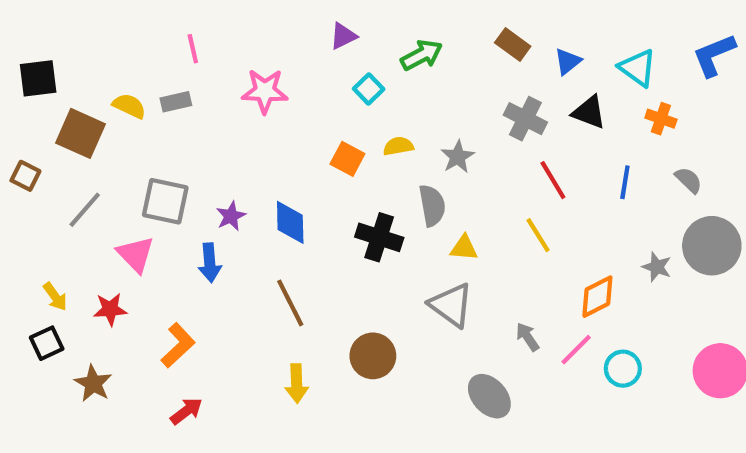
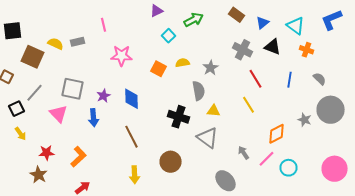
pink line: (193, 49) -> (104, 25), moved
pink star: (265, 91) -> (122, 56), moved
black cross: (379, 237) -> (178, 117), moved
red star: (110, 309) -> (46, 153), moved
black square: (47, 343) -> (16, 109), moved

